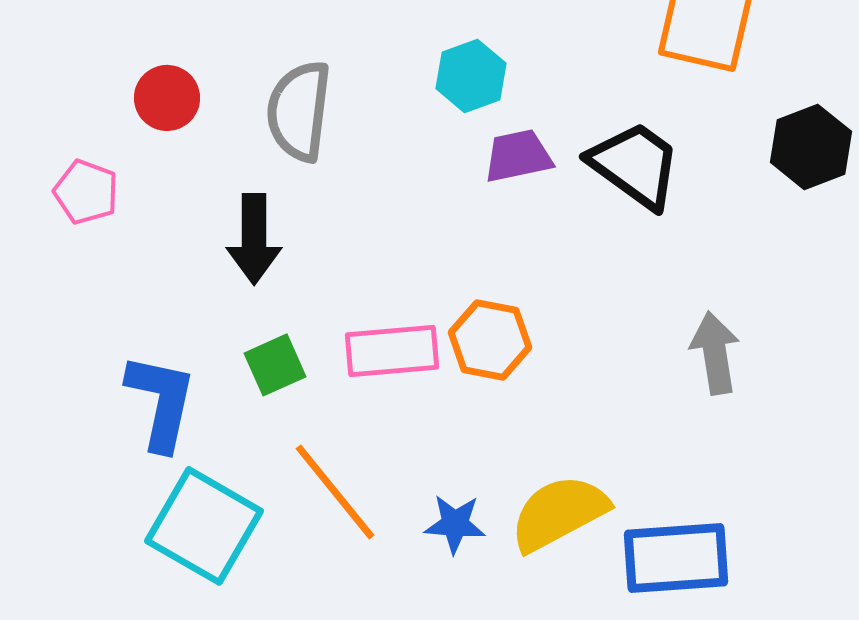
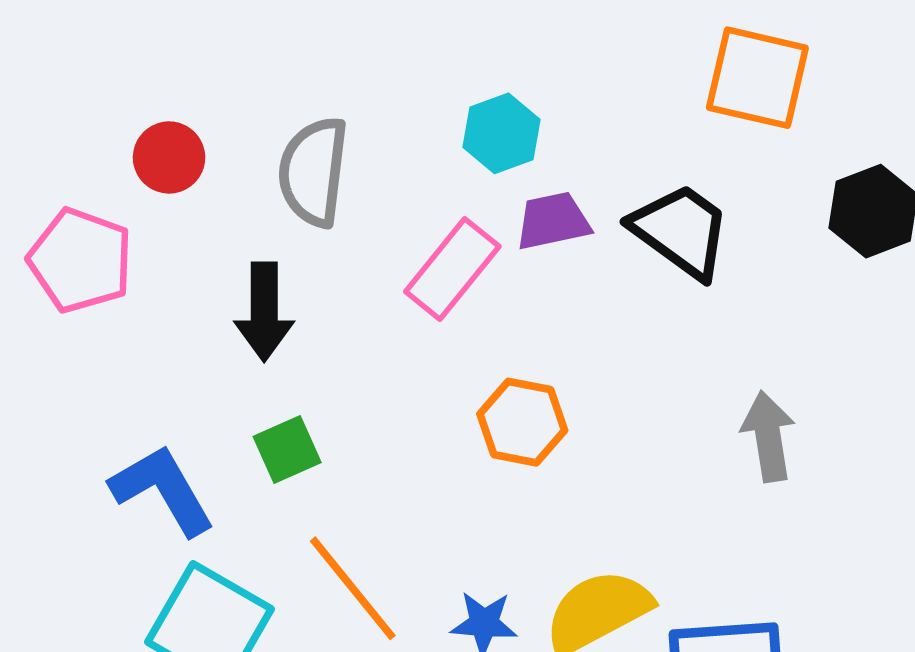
pink pentagon: (86, 192) -> (80, 260), size x1.5
pink rectangle: (392, 351) -> (452, 269), moved, turned -46
blue L-shape: (161, 402) -> (162, 490), turned -42

